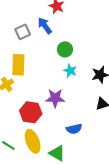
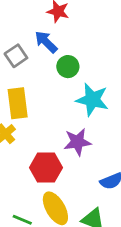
green circle: (65, 49) -> (68, 67), moved
cyan star: (70, 71) -> (92, 100), size x1.6

